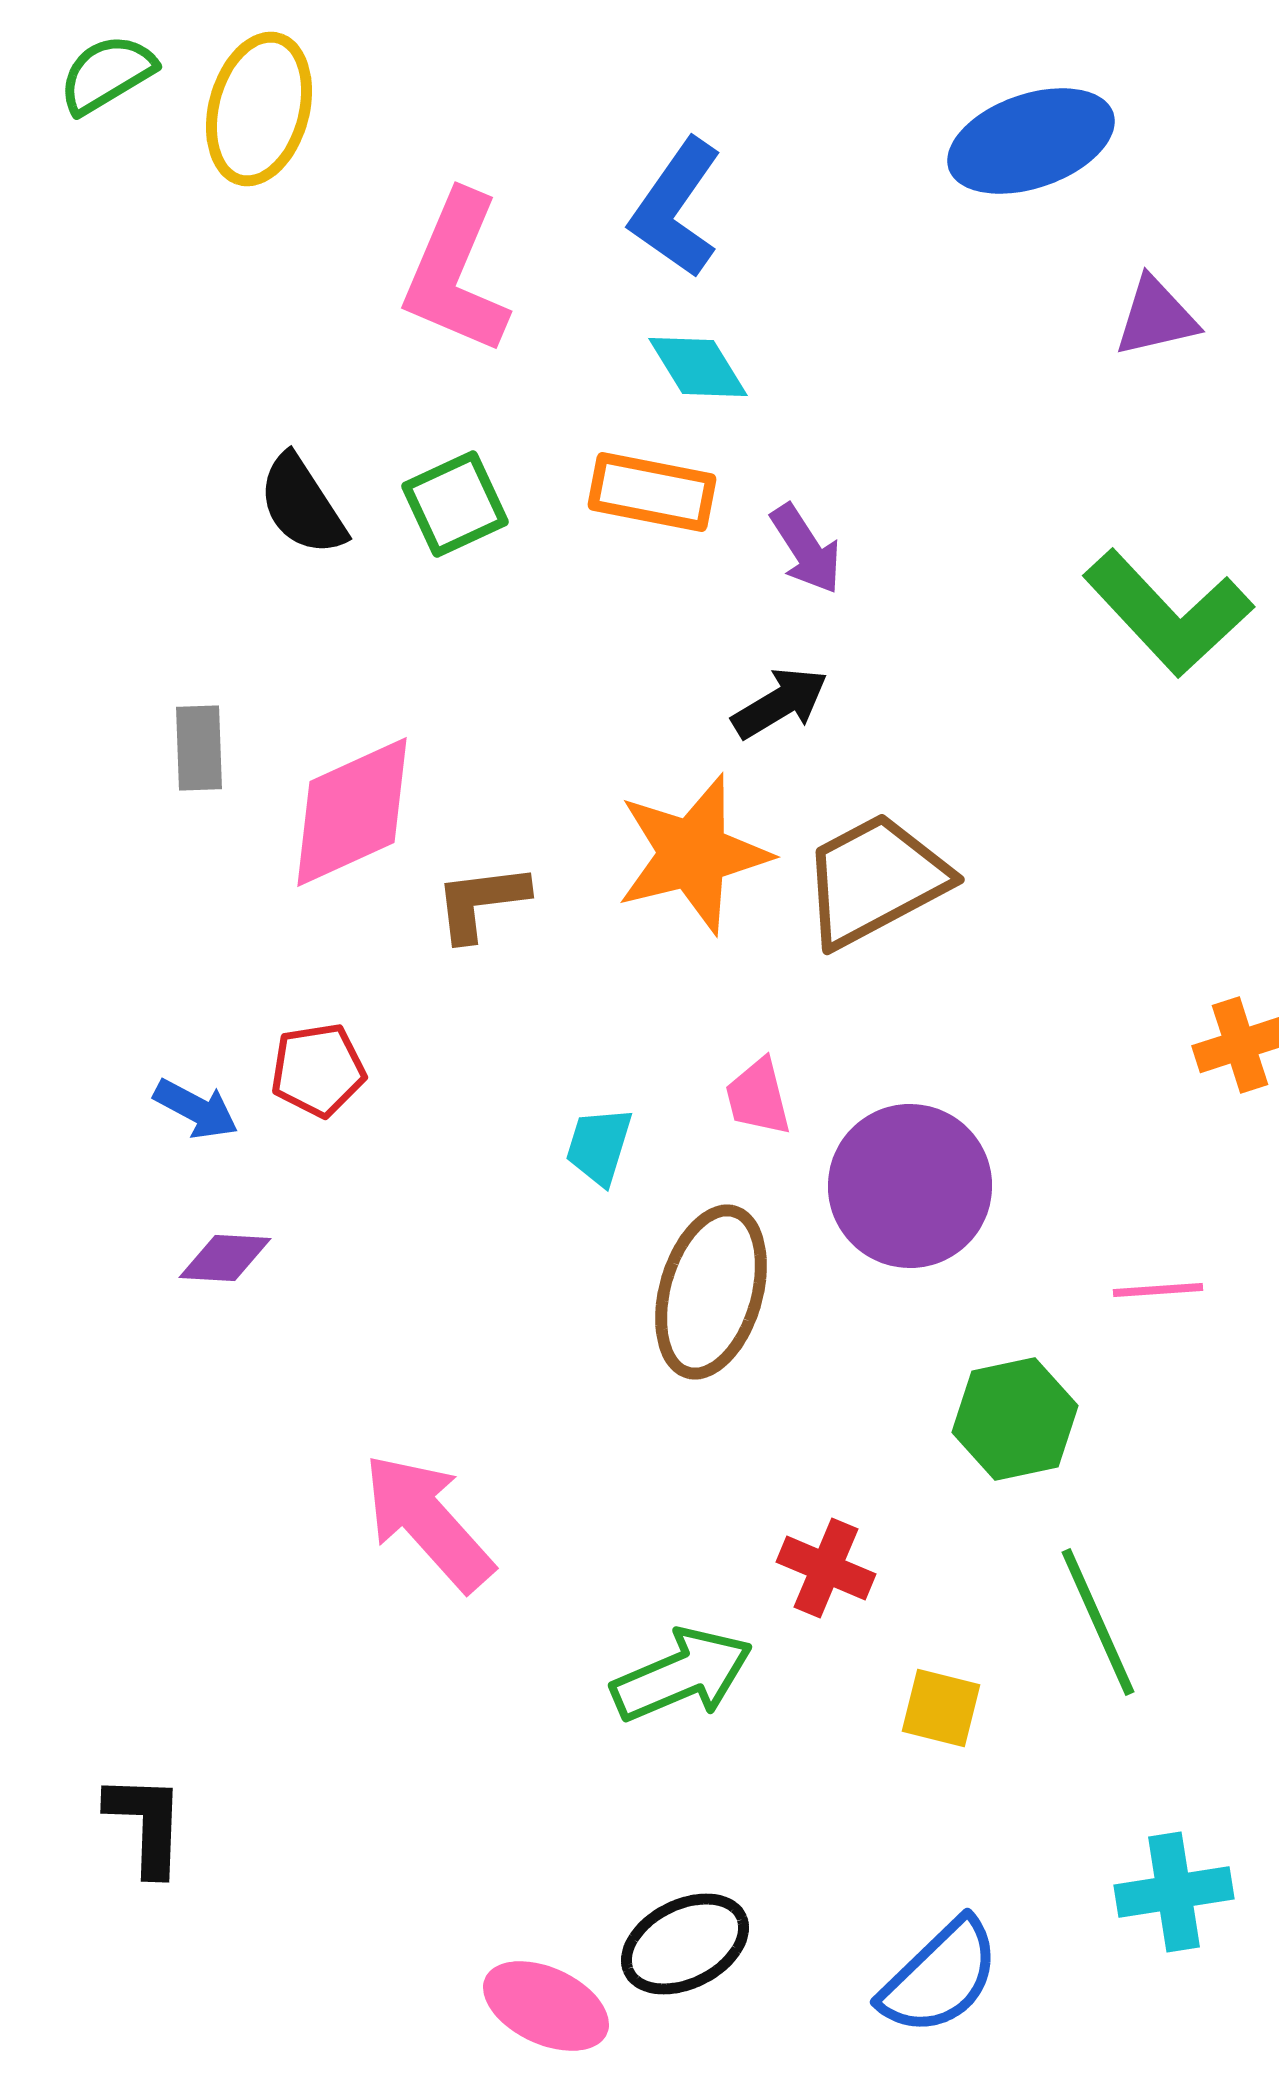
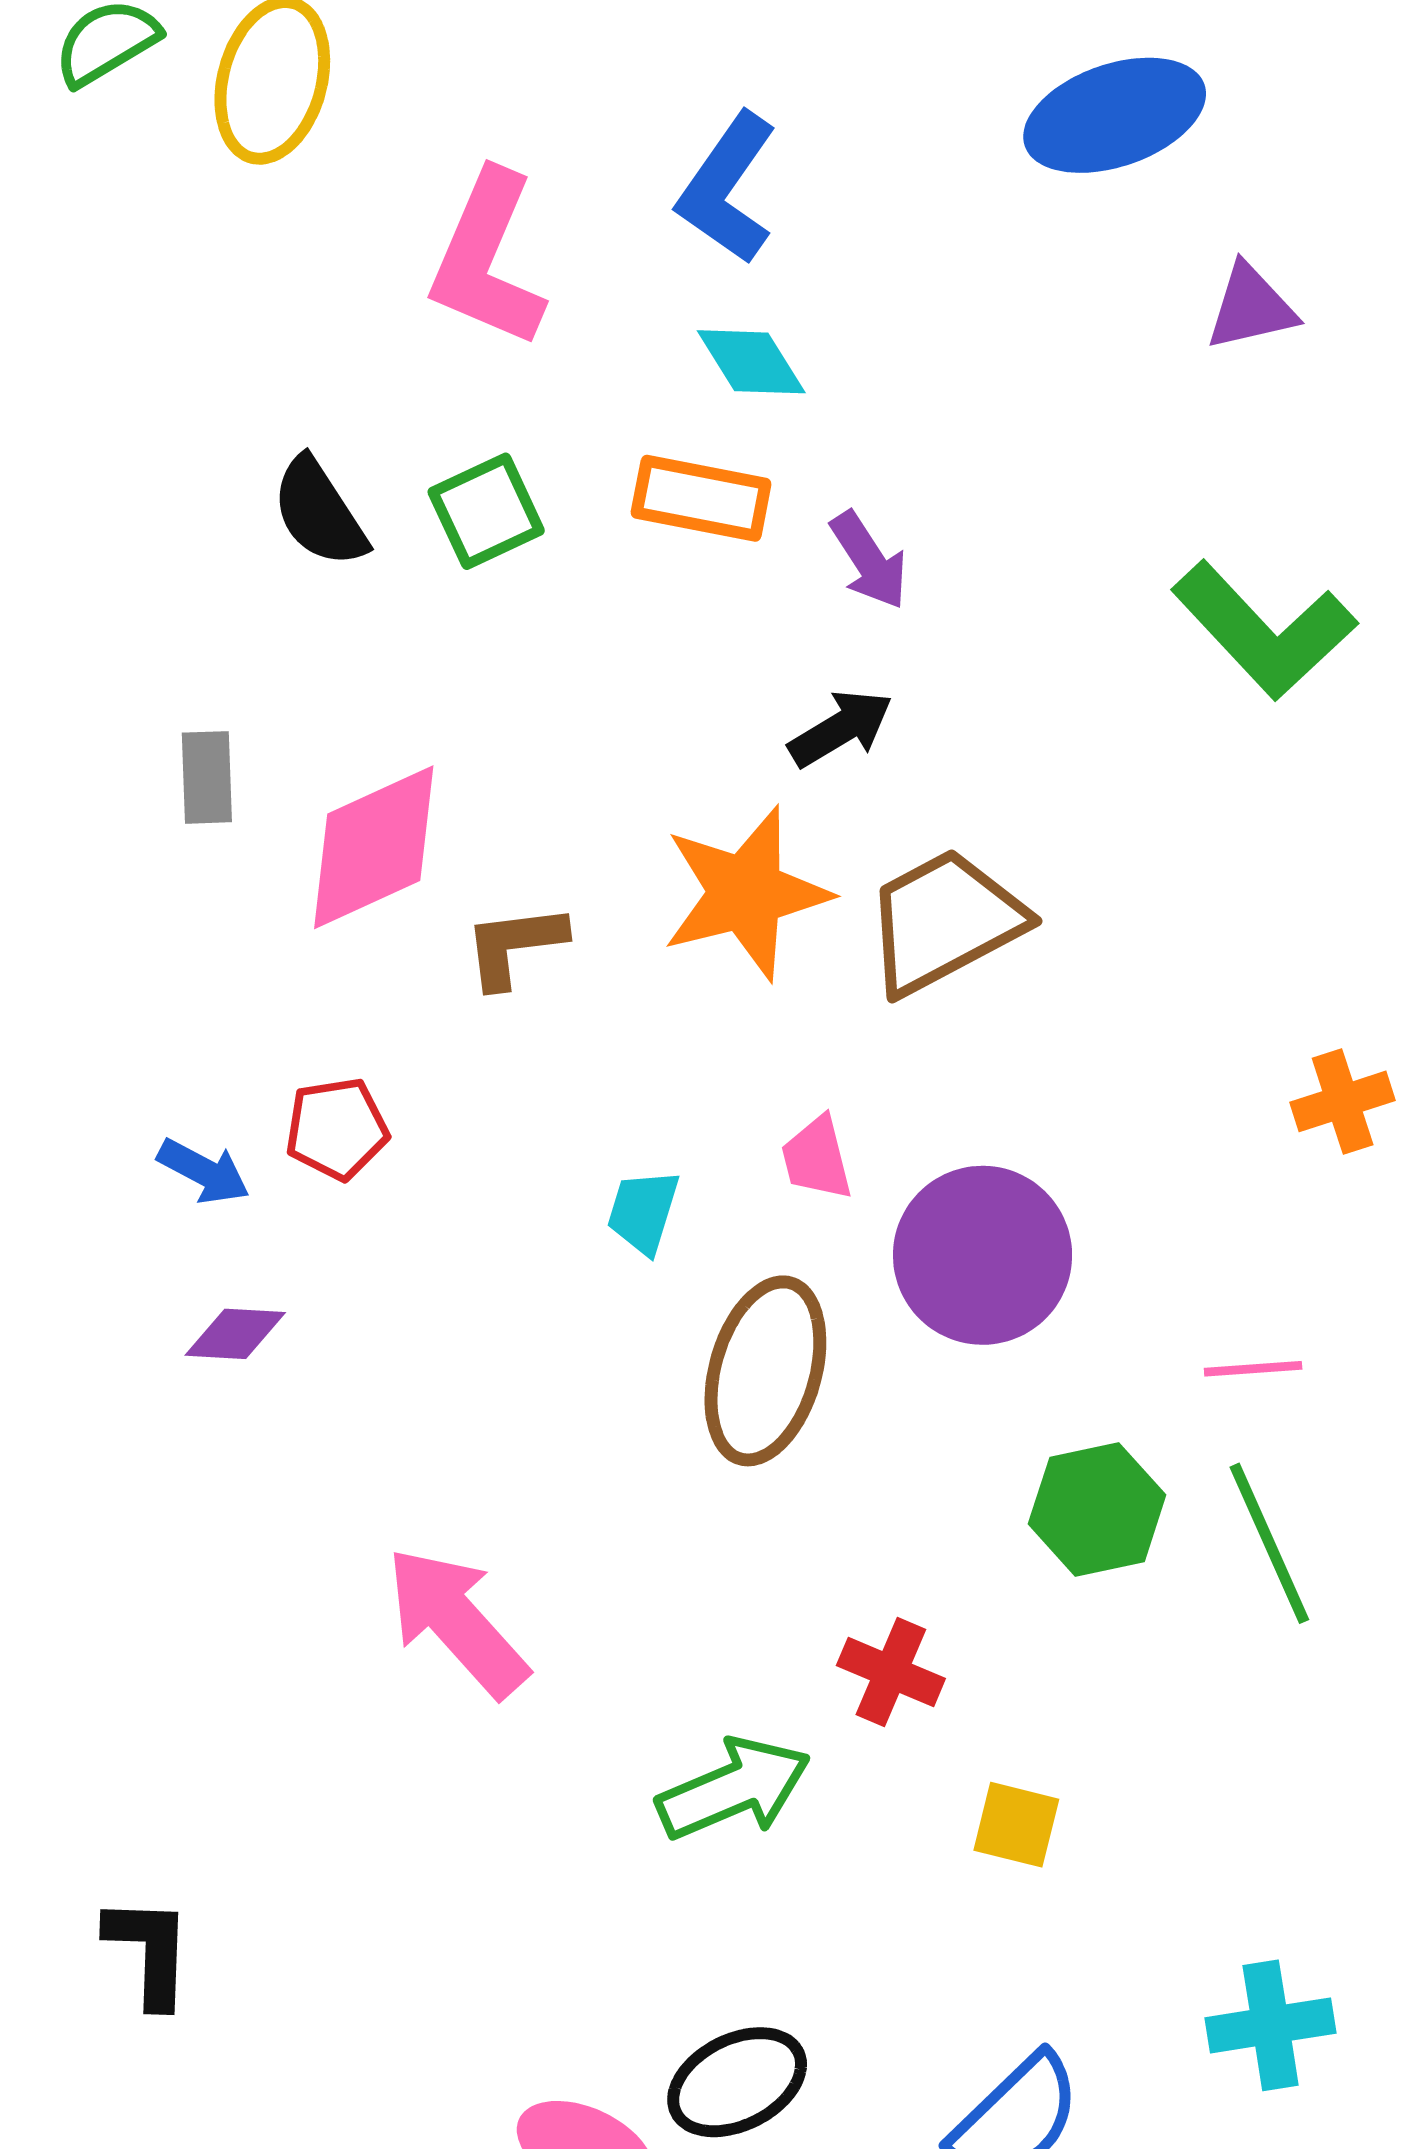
green line: (1098, 1622) -> (1269, 1543), moved

